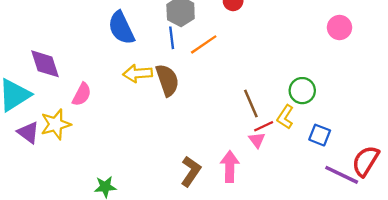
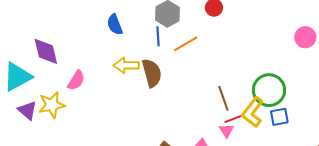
blue semicircle: (121, 28) -> (115, 25), size x0.7
green circle: (302, 91) -> (269, 90), size x1.4
yellow L-shape: (285, 117) -> (253, 112), size x1.4
blue square: (320, 135) -> (279, 117), moved, turned -36

